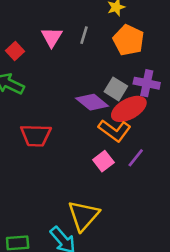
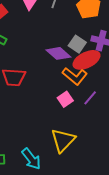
yellow triangle: (83, 216) -> (63, 140), moved

